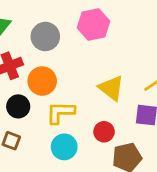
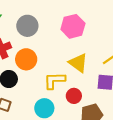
pink hexagon: (94, 24) -> (73, 26), moved
yellow L-shape: (60, 112) -> (54, 81), moved

